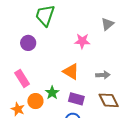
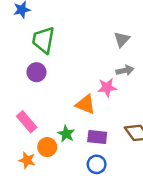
pink star: (82, 41) -> (107, 87), moved
purple circle: (28, 43) -> (36, 72), moved
gray arrow: (103, 75) -> (125, 70), moved

